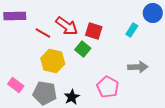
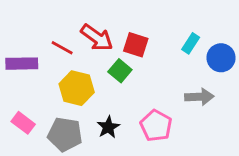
blue circle: (153, 13) -> (221, 58), moved
purple rectangle: (15, 16) -> (22, 64), moved
black star: (72, 97) -> (108, 127), moved

